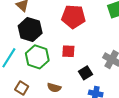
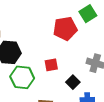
red pentagon: (73, 17) -> (65, 29), moved

